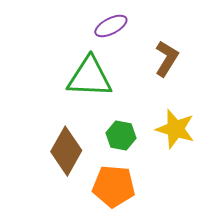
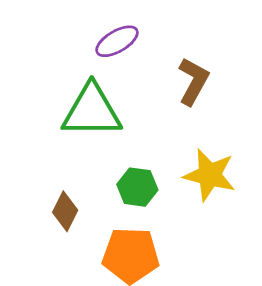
brown diamond: (66, 151) -> (65, 211), size x0.6

